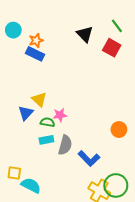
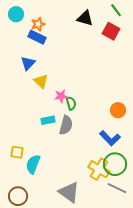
black triangle: (85, 34) -> (85, 18), turned -30
blue triangle: (26, 113) -> (28, 63), moved
green semicircle: (47, 122) -> (71, 103), moved, turned 64
blue L-shape: (89, 159) -> (110, 138), moved
cyan semicircle: (31, 185) -> (33, 164), turned -96

